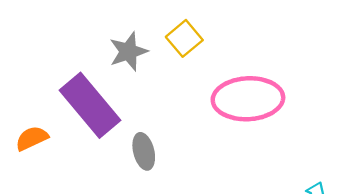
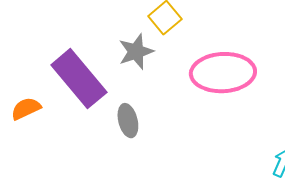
gray star: (128, 52) -> (136, 52), moved

